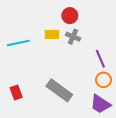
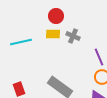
red circle: (70, 16) -> (56, 16), moved

